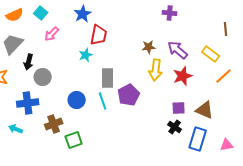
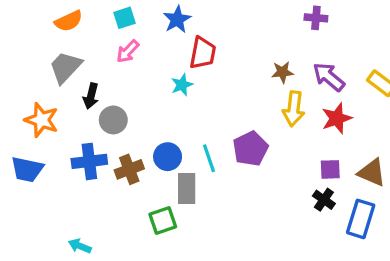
cyan square: (41, 13) -> (124, 18), moved, turned 32
gray rectangle: (108, 78) -> (187, 189), moved
brown cross: (54, 124) -> (129, 169), moved
cyan arrow: (16, 129) -> (80, 246), moved

